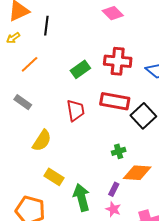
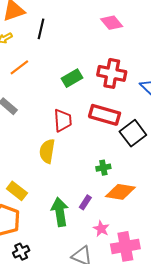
yellow semicircle: (42, 141) -> (47, 151), moved, turned 150
yellow rectangle: (54, 177) -> (17, 191), moved
purple rectangle: (114, 189) -> (85, 202), moved
pink star: (113, 209) -> (101, 229), moved

